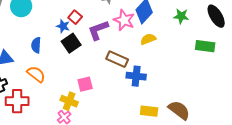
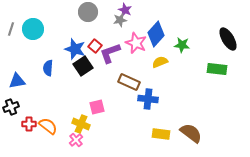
green star: (181, 16) -> (182, 45), moved
red square: (75, 17) -> (95, 46), moved
blue star: (63, 26) -> (75, 49), size x1.5
orange semicircle: (36, 74) -> (48, 126), moved
red cross: (17, 101) -> (29, 124), size x0.6

